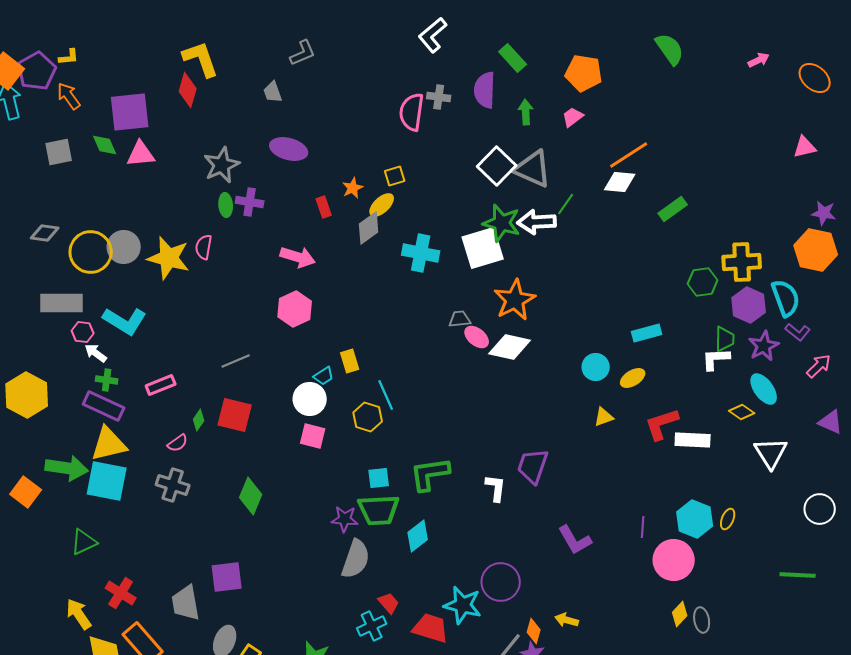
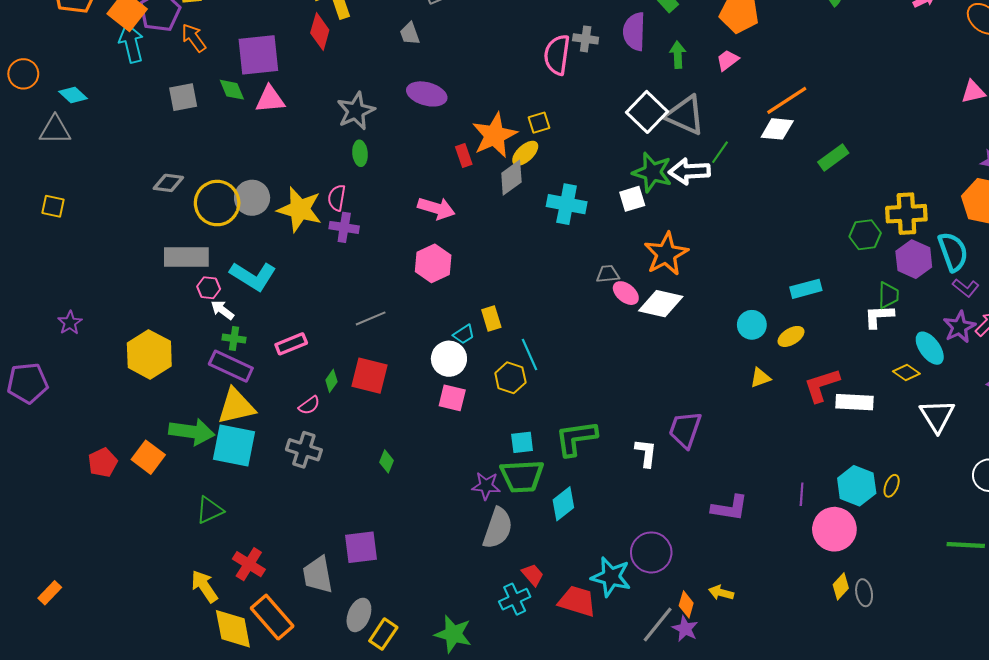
orange star: (353, 188) -> (495, 135), size x2.0
purple cross: (250, 202) -> (344, 227), moved
white square: (483, 248) -> (632, 199), size x0.6
purple star: (764, 346) -> (959, 327), moved
green diamond: (251, 496) -> (387, 461), size x0.6
purple L-shape: (575, 540) -> (730, 508), turned -51

